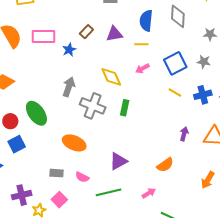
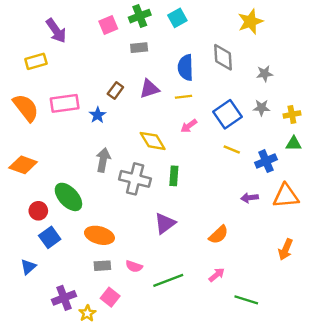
blue cross: (203, 95) -> (266, 161), moved
purple arrow: (184, 134) -> (250, 198), turned -104
orange ellipse: (74, 143) -> (99, 235), moved
purple triangle: (118, 161) -> (165, 223), moved
orange semicircle: (165, 165) -> (219, 235), moved

